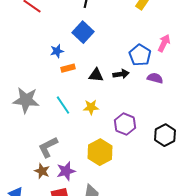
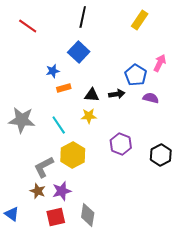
yellow star: (91, 107) -> (89, 116), moved
yellow hexagon: (100, 152) -> (73, 155), moved

